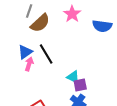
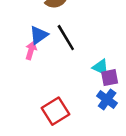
pink arrow: (29, 64) -> (31, 50), moved

